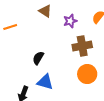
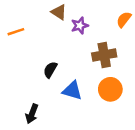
purple star: (70, 21) -> (80, 26), moved
blue triangle: (45, 82) -> (72, 91), moved

